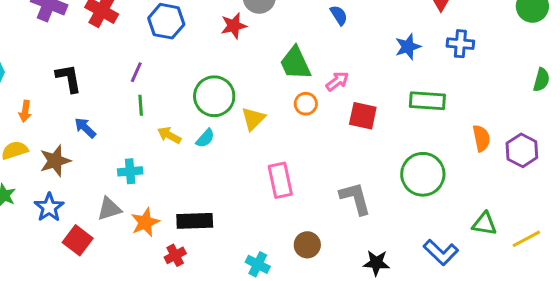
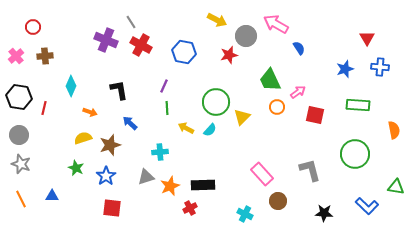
orange arrow: (25, 111) -> (90, 112), turned -80
pink rectangle: (280, 180) -> (262, 174), moved, turned -30
red square: (78, 240) -> (112, 208), moved, turned -30

